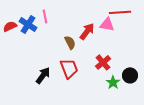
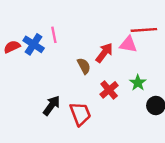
red cross: (103, 62) -> (109, 90), moved
red trapezoid: (69, 68) -> (80, 114), moved
green star: (113, 82) -> (138, 83), moved

